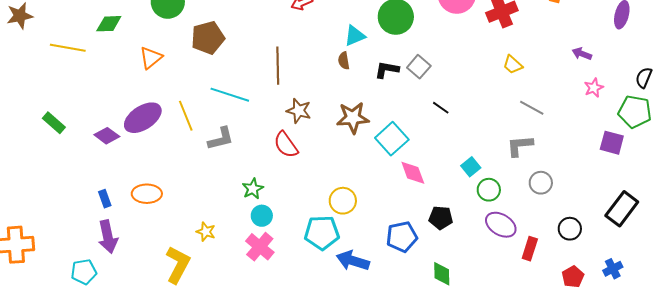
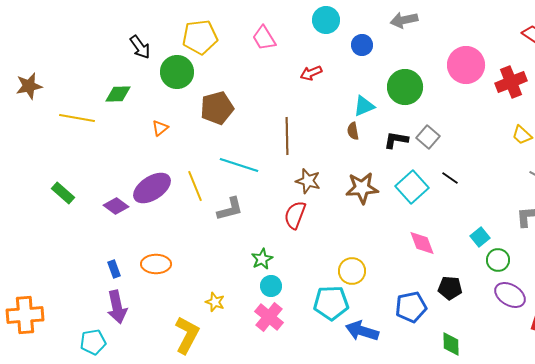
orange triangle: (151, 58) -> (160, 128), size x0.7
cyan square: (392, 139) -> (412, 187), moved
red semicircle: (286, 145) -> (295, 215), turned 56

